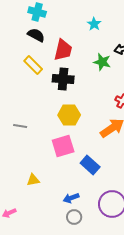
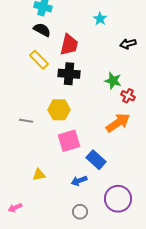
green star: (102, 62) -> (113, 81), moved
yellow hexagon: (69, 115) -> (59, 110), moved
blue arrow: (71, 198) -> (79, 181), moved

